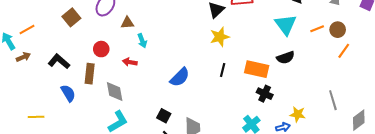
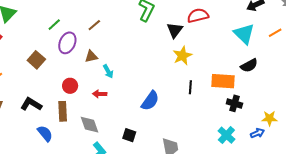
black square: (164, 116) -> (129, 135), moved

